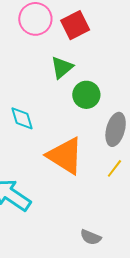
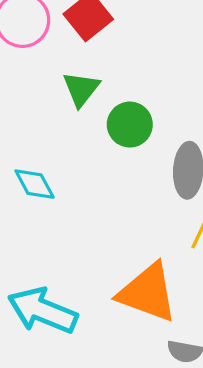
orange triangle: (65, 156) -> (148, 293), moved

